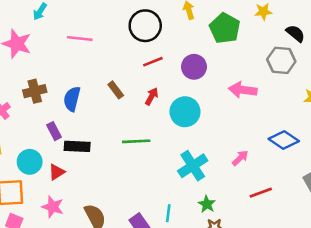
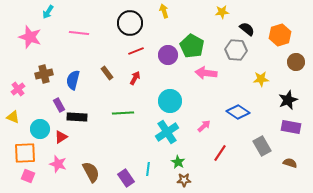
green pentagon: (225, 28) -> (192, 46), moved
cyan circle: (185, 112) -> (170, 101), moved
red line: (261, 193) -> (220, 153), turned -36

